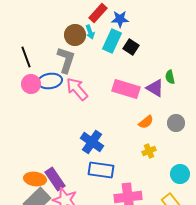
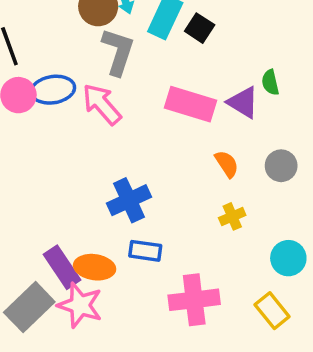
gray L-shape: (66, 60) -> (118, 52), moved
orange semicircle: (146, 122) -> (227, 164), turned -84
blue cross: (92, 142) -> (129, 200), turned 30
blue rectangle: (101, 170) -> (145, 251), size x0.7
orange ellipse: (35, 179) -> (95, 267), moved

